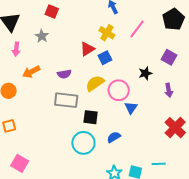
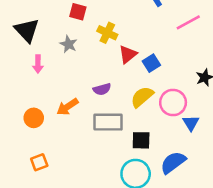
pink line: (137, 29) -> (188, 22), turned 30
yellow cross: (107, 33) -> (107, 33), moved
orange arrow: (31, 72) -> (67, 107), moved
blue semicircle: (114, 137) -> (173, 162), size x1.5

